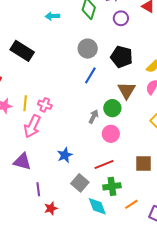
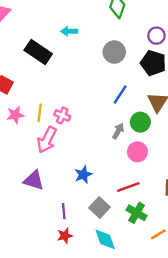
cyan arrow: (52, 16) -> (69, 31), moved
purple circle: (121, 18) -> (156, 36), moved
blue line: (90, 75) -> (120, 95), moved
green cross: (112, 186) -> (137, 213), turned 36
purple line: (38, 189) -> (64, 211), moved
cyan diamond: (97, 206) -> (105, 239), moved

